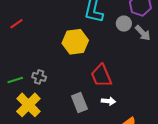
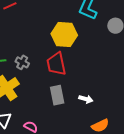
red trapezoid: (101, 76) -> (56, 64), moved

